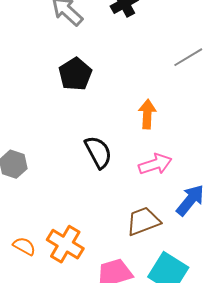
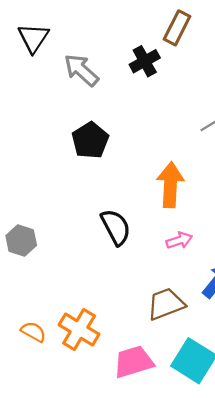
orange arrow: (147, 114) -> (170, 185), size x1.4
pink arrow: (155, 164) -> (179, 240), size x0.7

